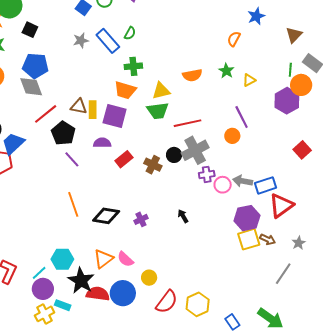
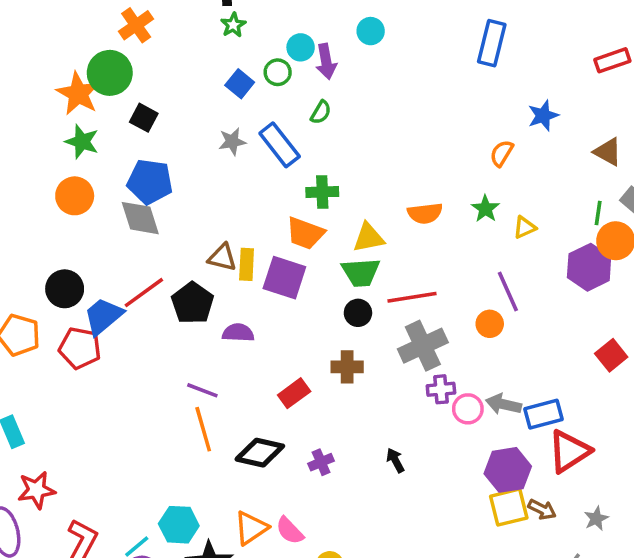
green semicircle: (130, 33) -> (321, 112), moved
brown triangle: (294, 35) -> (608, 152), turned -48
red line: (46, 114) -> (144, 293), moved
purple semicircle: (102, 143) -> (238, 333), moved
black circle: (174, 155) -> (358, 313), moved
purple line: (72, 159) -> (202, 390), moved, turned -30
red rectangle: (124, 159) -> (294, 393), moved
brown cross: (153, 165) -> (347, 367), turned -30

